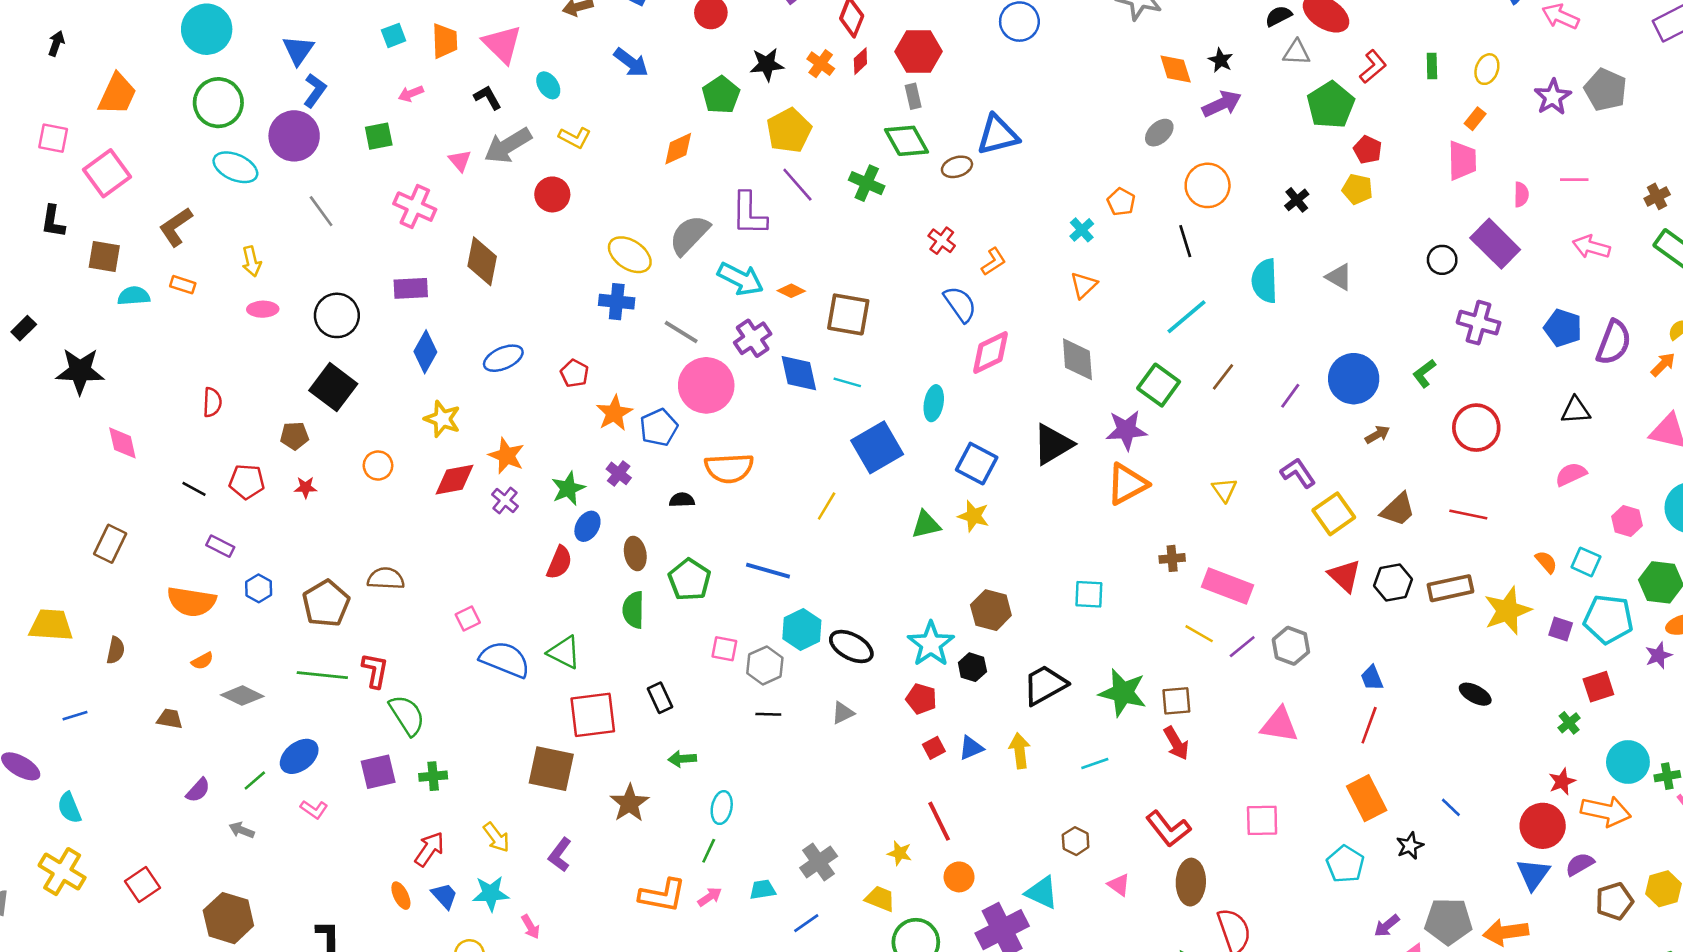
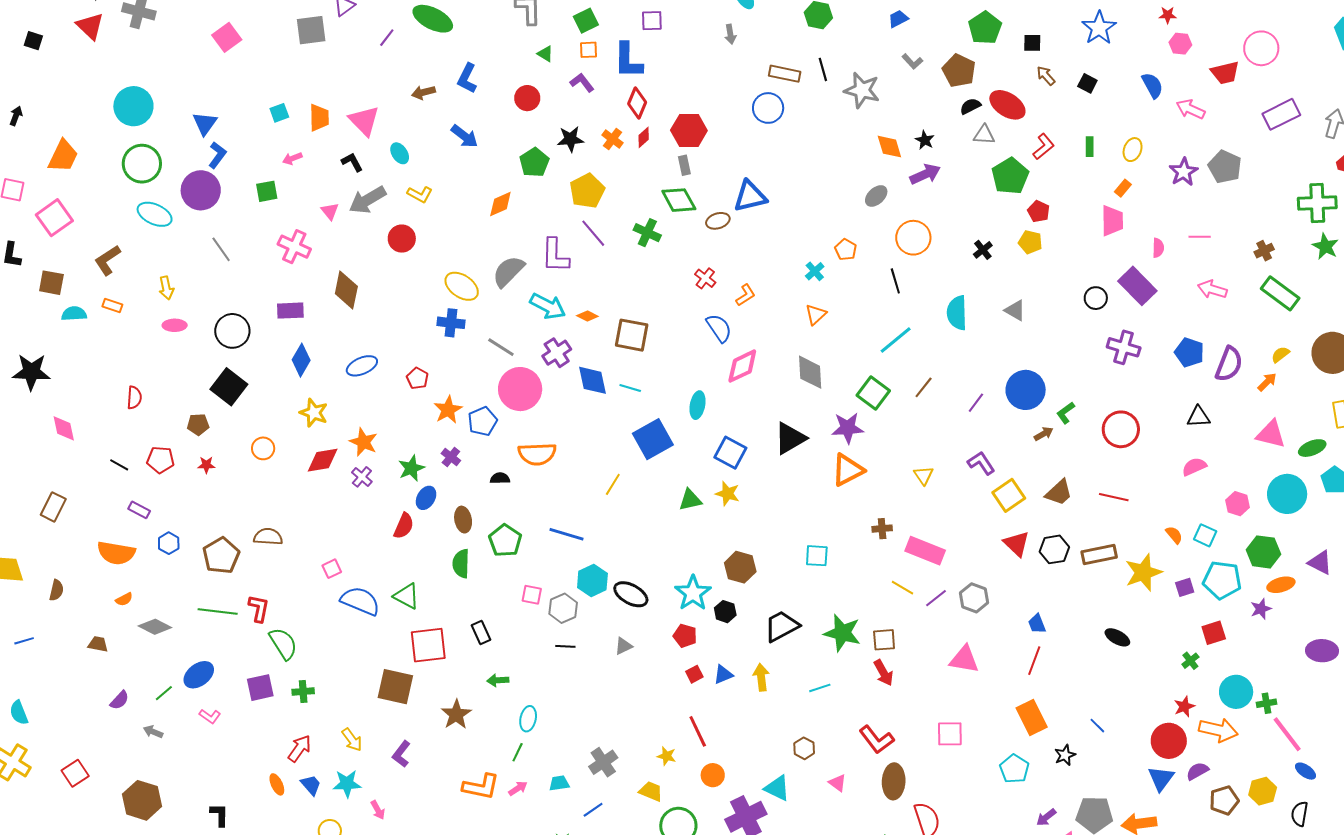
green L-shape: (1424, 373) -> (1066, 413), moved
purple square: (1561, 629) -> (1185, 587), turned -36

